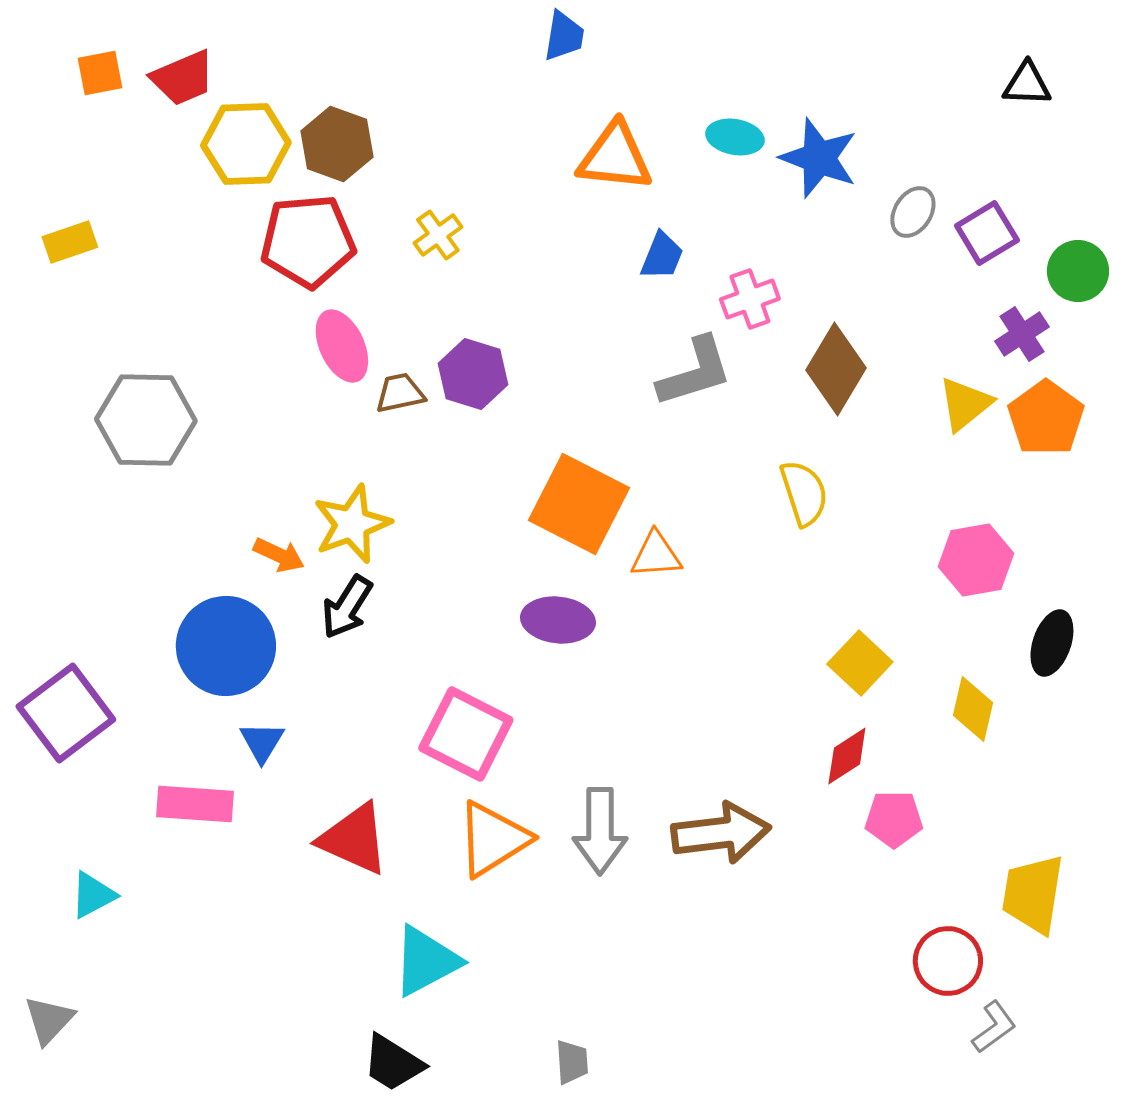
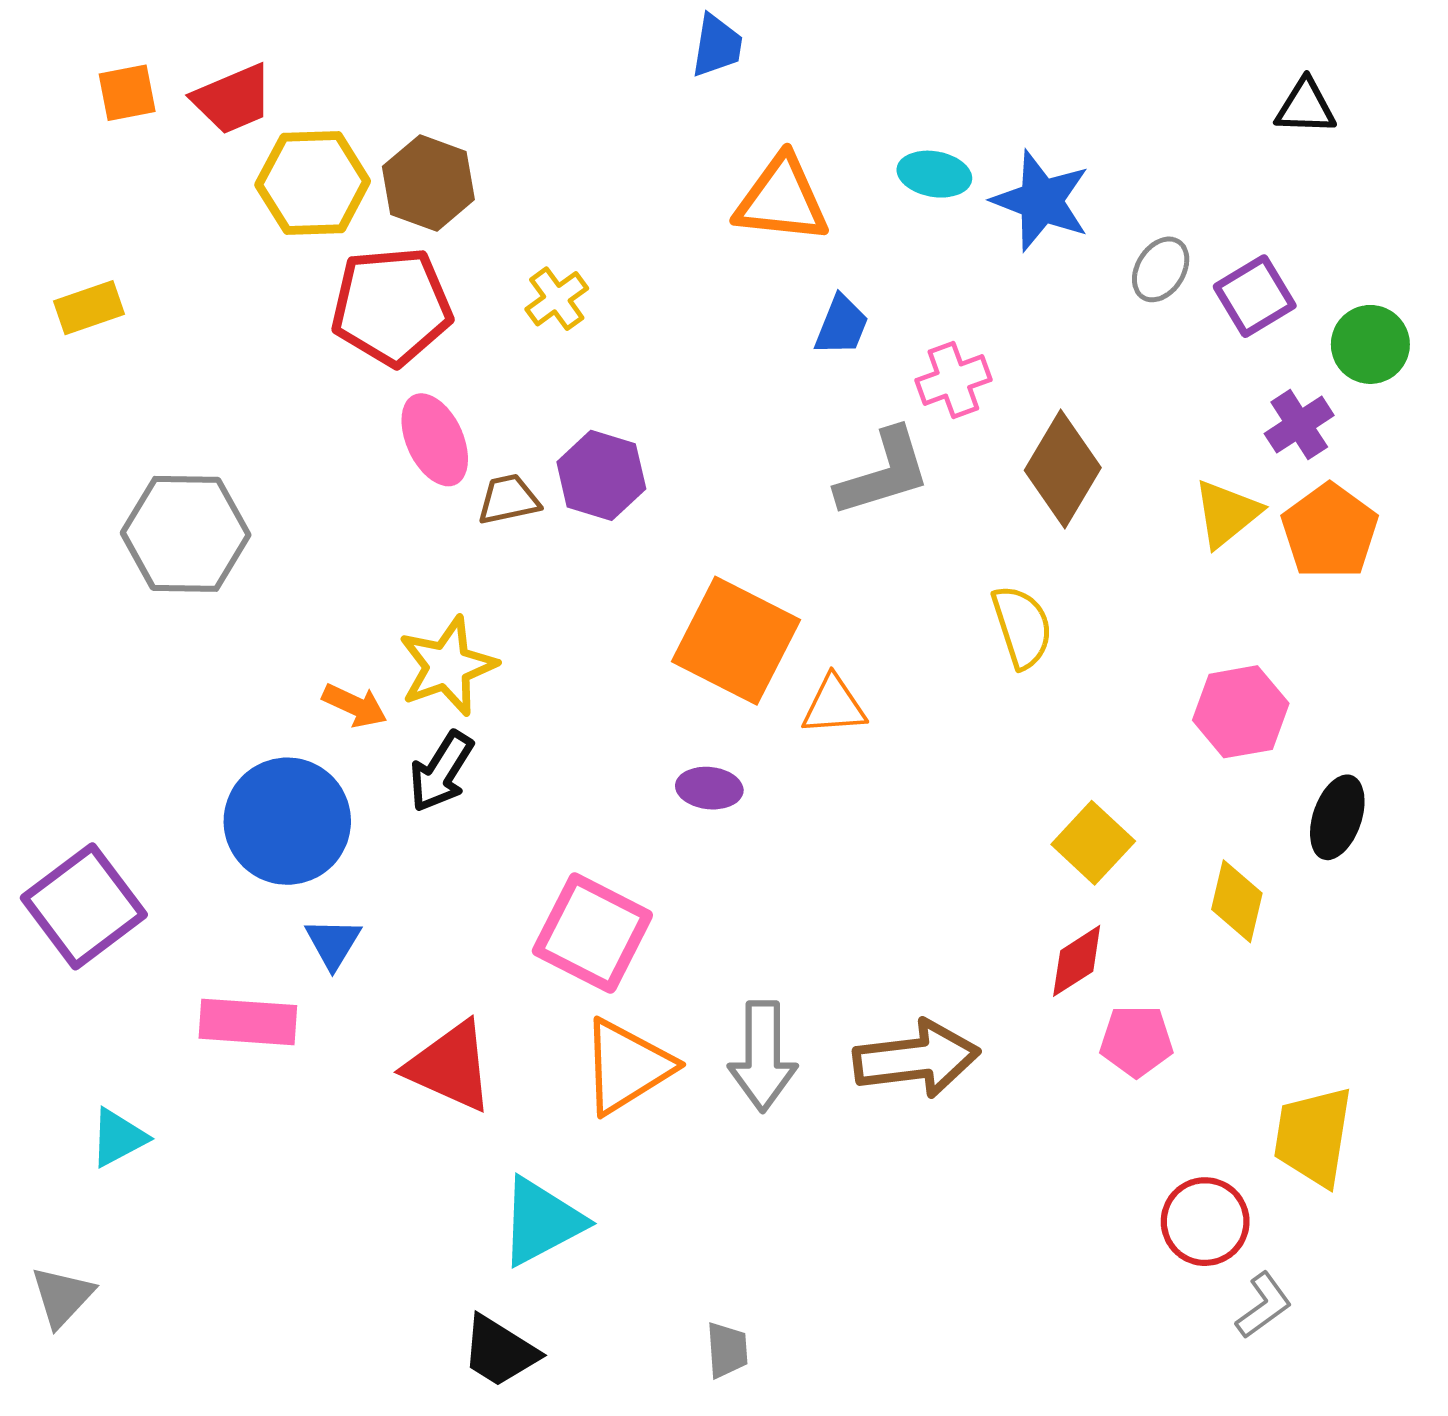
purple ellipse: (558, 620) -> (709, 788), size x0.7

